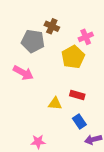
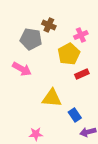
red rectangle: (77, 95) -> (82, 74), moved, turned -40
yellow triangle: (55, 104) -> (52, 98), size x1.5

